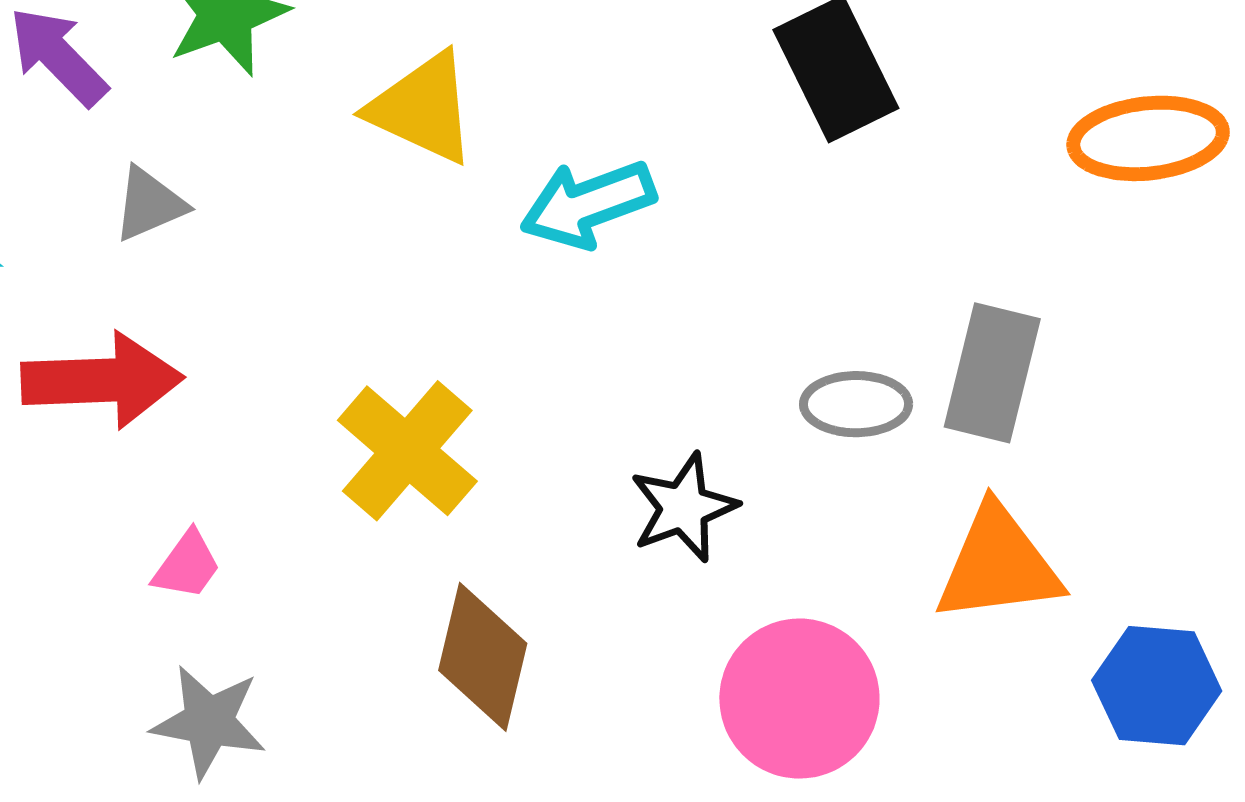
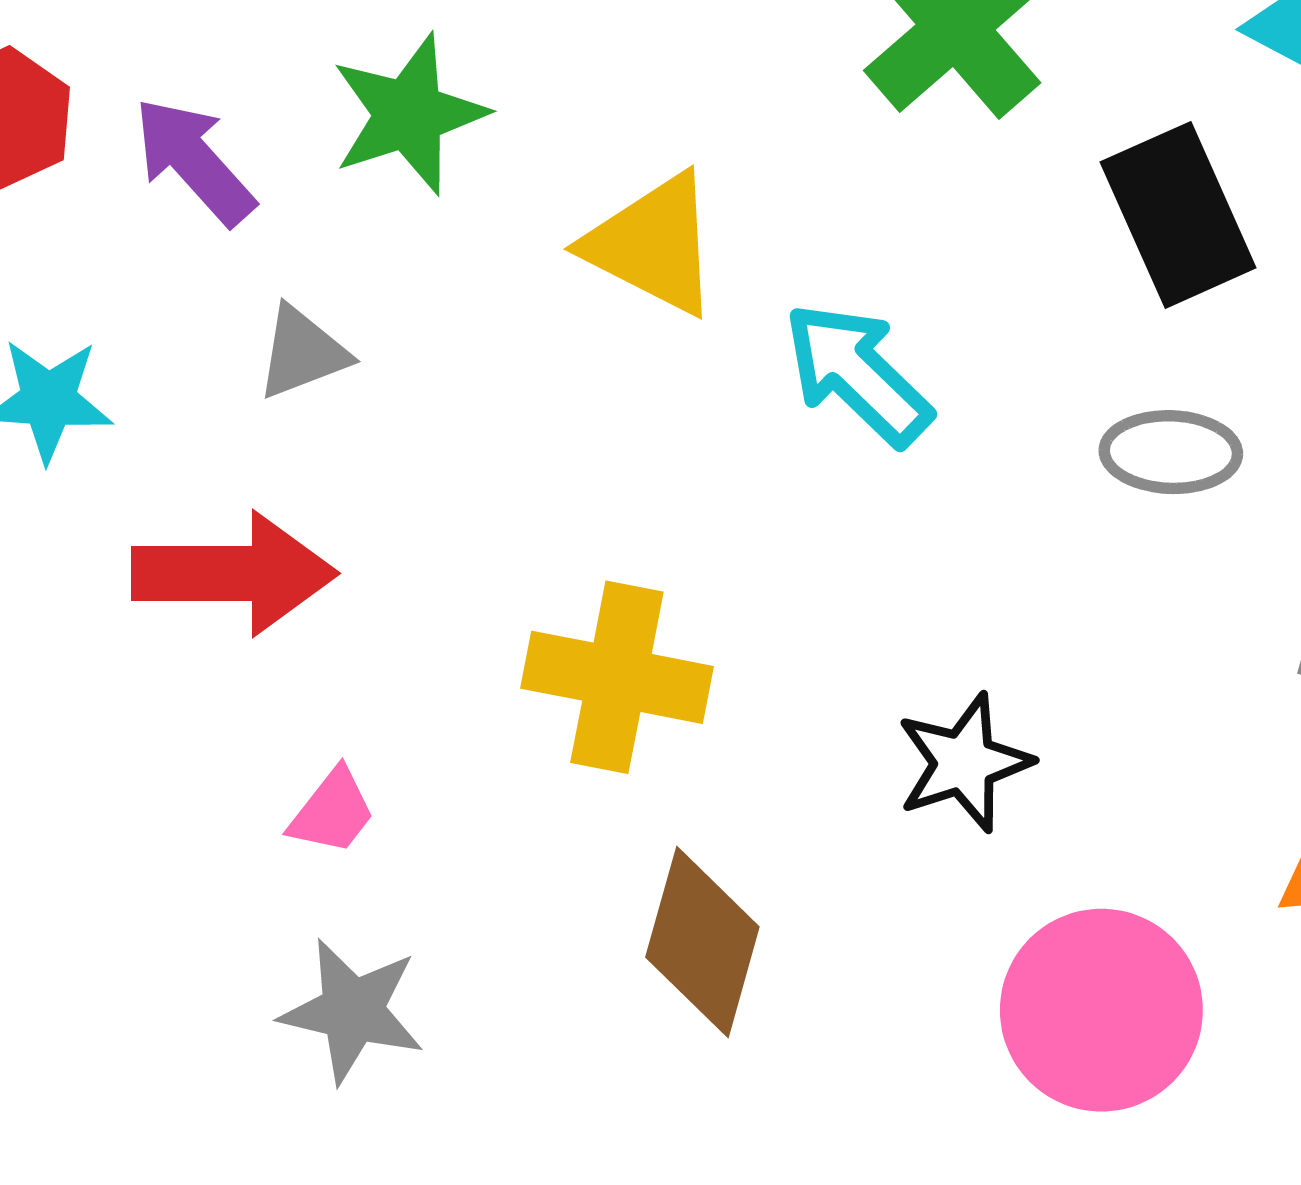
cyan arrow: (588, 204) -> (857, 374), turned 62
gray ellipse: (856, 404) -> (1171, 452), moved
yellow cross: (407, 451) -> (617, 677), turned -32

